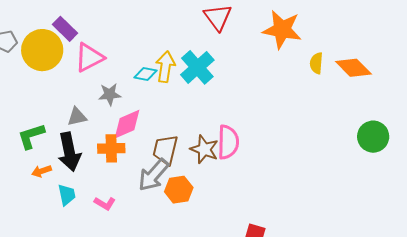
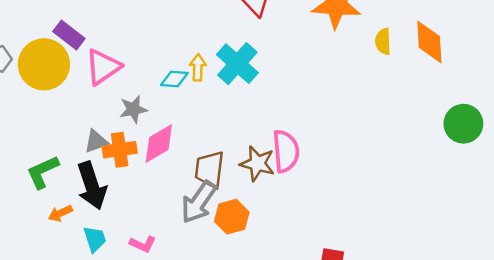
yellow arrow: (165, 67) -> (198, 67), size x0.7
orange diamond: (353, 68) -> (429, 42), turned 48
orange cross: (111, 148) -> (120, 150), moved

